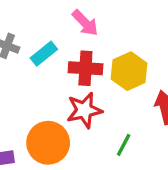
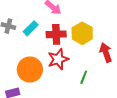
orange circle: (48, 143) -> (30, 70), moved

